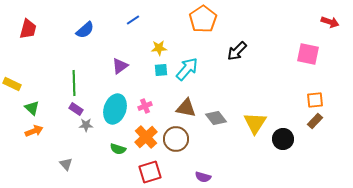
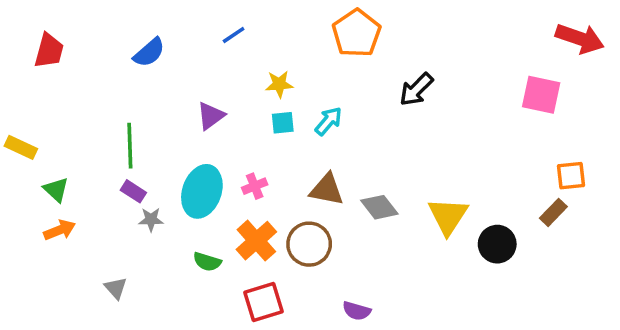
red arrow: (330, 22) -> (580, 38), size x1.5
cyan arrow: (187, 69) -> (328, 121), size x0.7
orange square: (315, 100) -> (571, 176), moved

